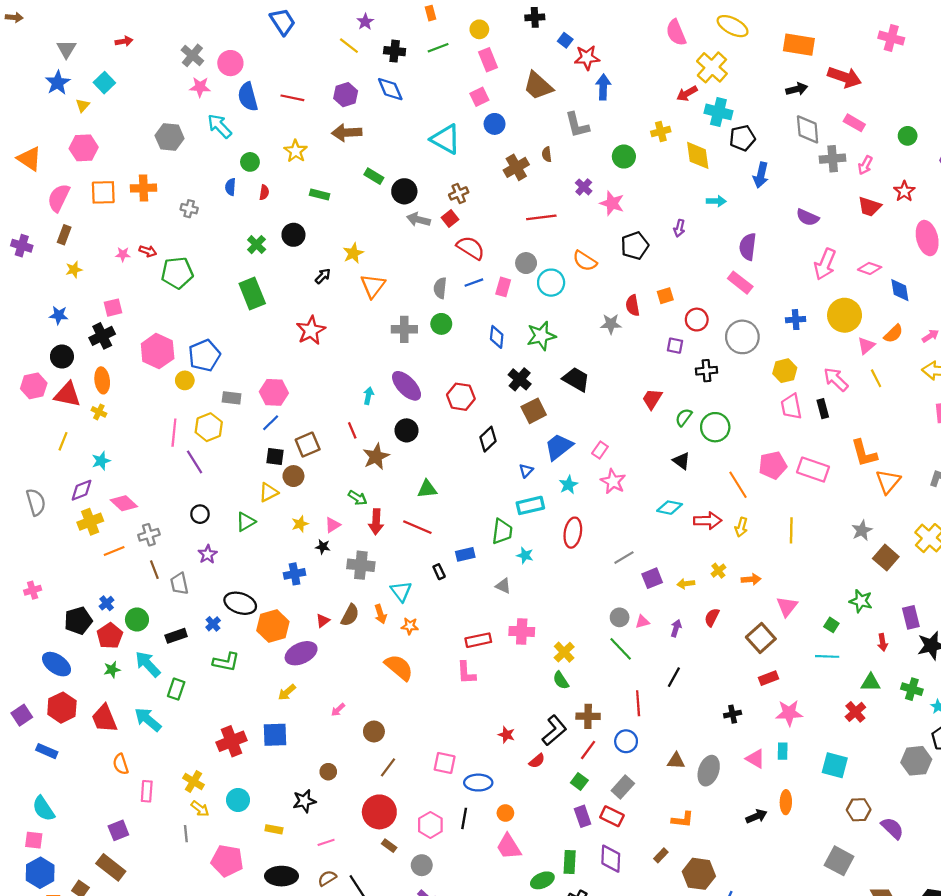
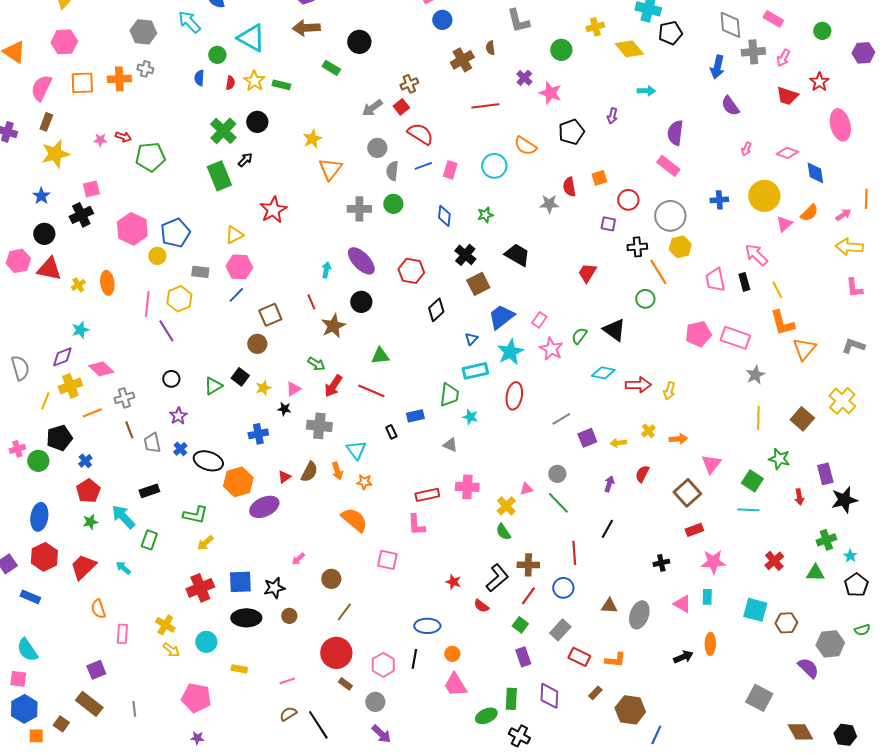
cyan triangle: (446, 139) -> (251, 38), moved
yellow star: (296, 151) -> (254, 81), moved
yellow diamond: (698, 155) -> (629, 49), turned -32
blue arrow: (761, 175) -> (717, 67), moved
black circle: (404, 191) -> (359, 42), moved
gray cross: (189, 209) -> (145, 69), moved
purple semicircle: (808, 217) -> (730, 106), turned 30
gray arrow: (418, 220) -> (372, 108), turned -50
green cross: (257, 245) -> (223, 131), size x1.5
gray circle: (526, 263) -> (377, 148), moved
pink arrow: (825, 264) -> (746, 149), size x0.5
yellow star: (74, 270) -> (55, 154), size x1.8
black arrow: (323, 276) -> (245, 160), moved
blue star: (59, 315) -> (41, 196), turned 30
green star: (541, 336) -> (485, 215), size x0.6
yellow hexagon: (785, 371) -> (680, 247), moved
yellow line: (876, 378) -> (777, 290), moved
orange ellipse: (102, 380) -> (107, 283), moved
yellow cross: (99, 412) -> (78, 285), turned 32
green semicircle: (684, 417) -> (579, 336), moved
green circle: (715, 427) -> (645, 299), size x0.7
yellow line: (63, 441) -> (45, 401), moved
black square: (275, 456) -> (240, 377), moved, turned 30
black triangle: (681, 461) -> (614, 330), size x1.4
cyan star: (568, 485) -> (510, 352), size x1.5
orange line: (738, 485) -> (658, 272), moved
yellow triangle: (268, 492) -> (234, 235), moved
red arrow: (376, 522) -> (333, 386), turned 30
yellow line: (791, 530) -> (758, 418), moved
gray star: (862, 530) -> (755, 375), moved
green circle: (137, 620) -> (38, 461), moved
black pentagon: (78, 621) -> (59, 438), moved
pink triangle: (642, 622) -> (526, 489), moved
blue cross: (213, 624) -> (180, 449), moved
green square: (831, 625) -> (752, 481), size x1.5
blue ellipse: (57, 664) -> (39, 517), turned 64
green triangle: (871, 683) -> (815, 573), moved
green cross: (912, 689) -> (826, 540), turned -36
yellow arrow: (287, 692) -> (205, 543), moved
red trapezoid: (104, 718) -> (83, 567), turned 68
cyan arrow: (148, 720) -> (123, 568), size x0.6
red semicircle: (537, 761) -> (481, 606), turned 77
gray hexagon: (916, 761) -> (830, 644), moved
pink square: (445, 763) -> (387, 560), moved
black star: (304, 801) -> (274, 588), moved
brown hexagon: (859, 810) -> (786, 623), moved
red rectangle: (612, 816) -> (579, 657), moved
gray line: (186, 834) -> (134, 709), moved
black ellipse: (282, 876) -> (246, 618), moved

